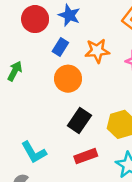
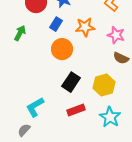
green arrow: (15, 71) -> (20, 33), moved
cyan L-shape: (34, 152) -> (35, 107), turned 90

